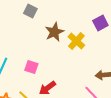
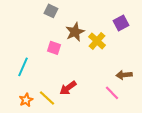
pink square: (31, 67) -> (54, 48), moved

